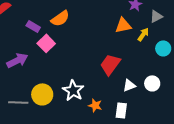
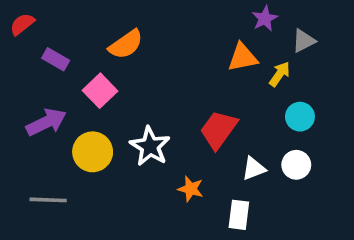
purple rectangle: (33, 26) -> (56, 59), moved
cyan circle: (163, 48) -> (300, 117), moved
white star: (73, 90) -> (150, 146), moved
yellow circle: (42, 94) -> (93, 152), moved
orange star: (95, 105) -> (191, 189), moved

